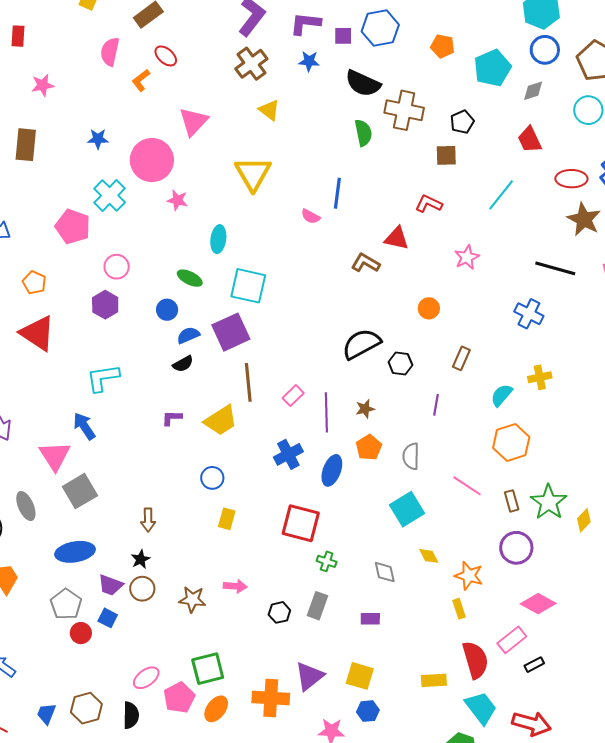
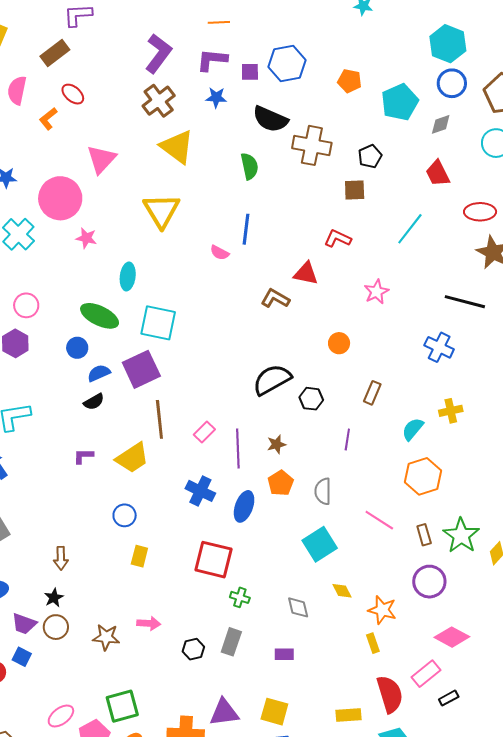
yellow triangle: (269, 110) -> (177, 147), size x1.6
green semicircle: (363, 133) -> (249, 166), moved
green ellipse: (190, 278) -> (100, 316), size x1.5
blue cross: (288, 454) -> (200, 491), turned -36
purple triangle: (309, 676) -> (224, 712), turned 32

